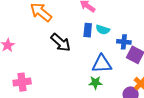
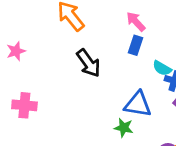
blue rectangle: (88, 30) -> (136, 45), moved
cyan semicircle: (103, 30) -> (162, 68), moved

